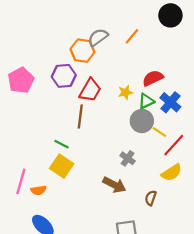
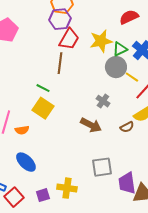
purple hexagon: (64, 76) -> (60, 19), moved
red semicircle: (153, 78) -> (129, 17), moved
yellow star: (125, 92) -> (101, 41), size x1.6
brown semicircle: (151, 198) -> (127, 127), moved, turned -136

